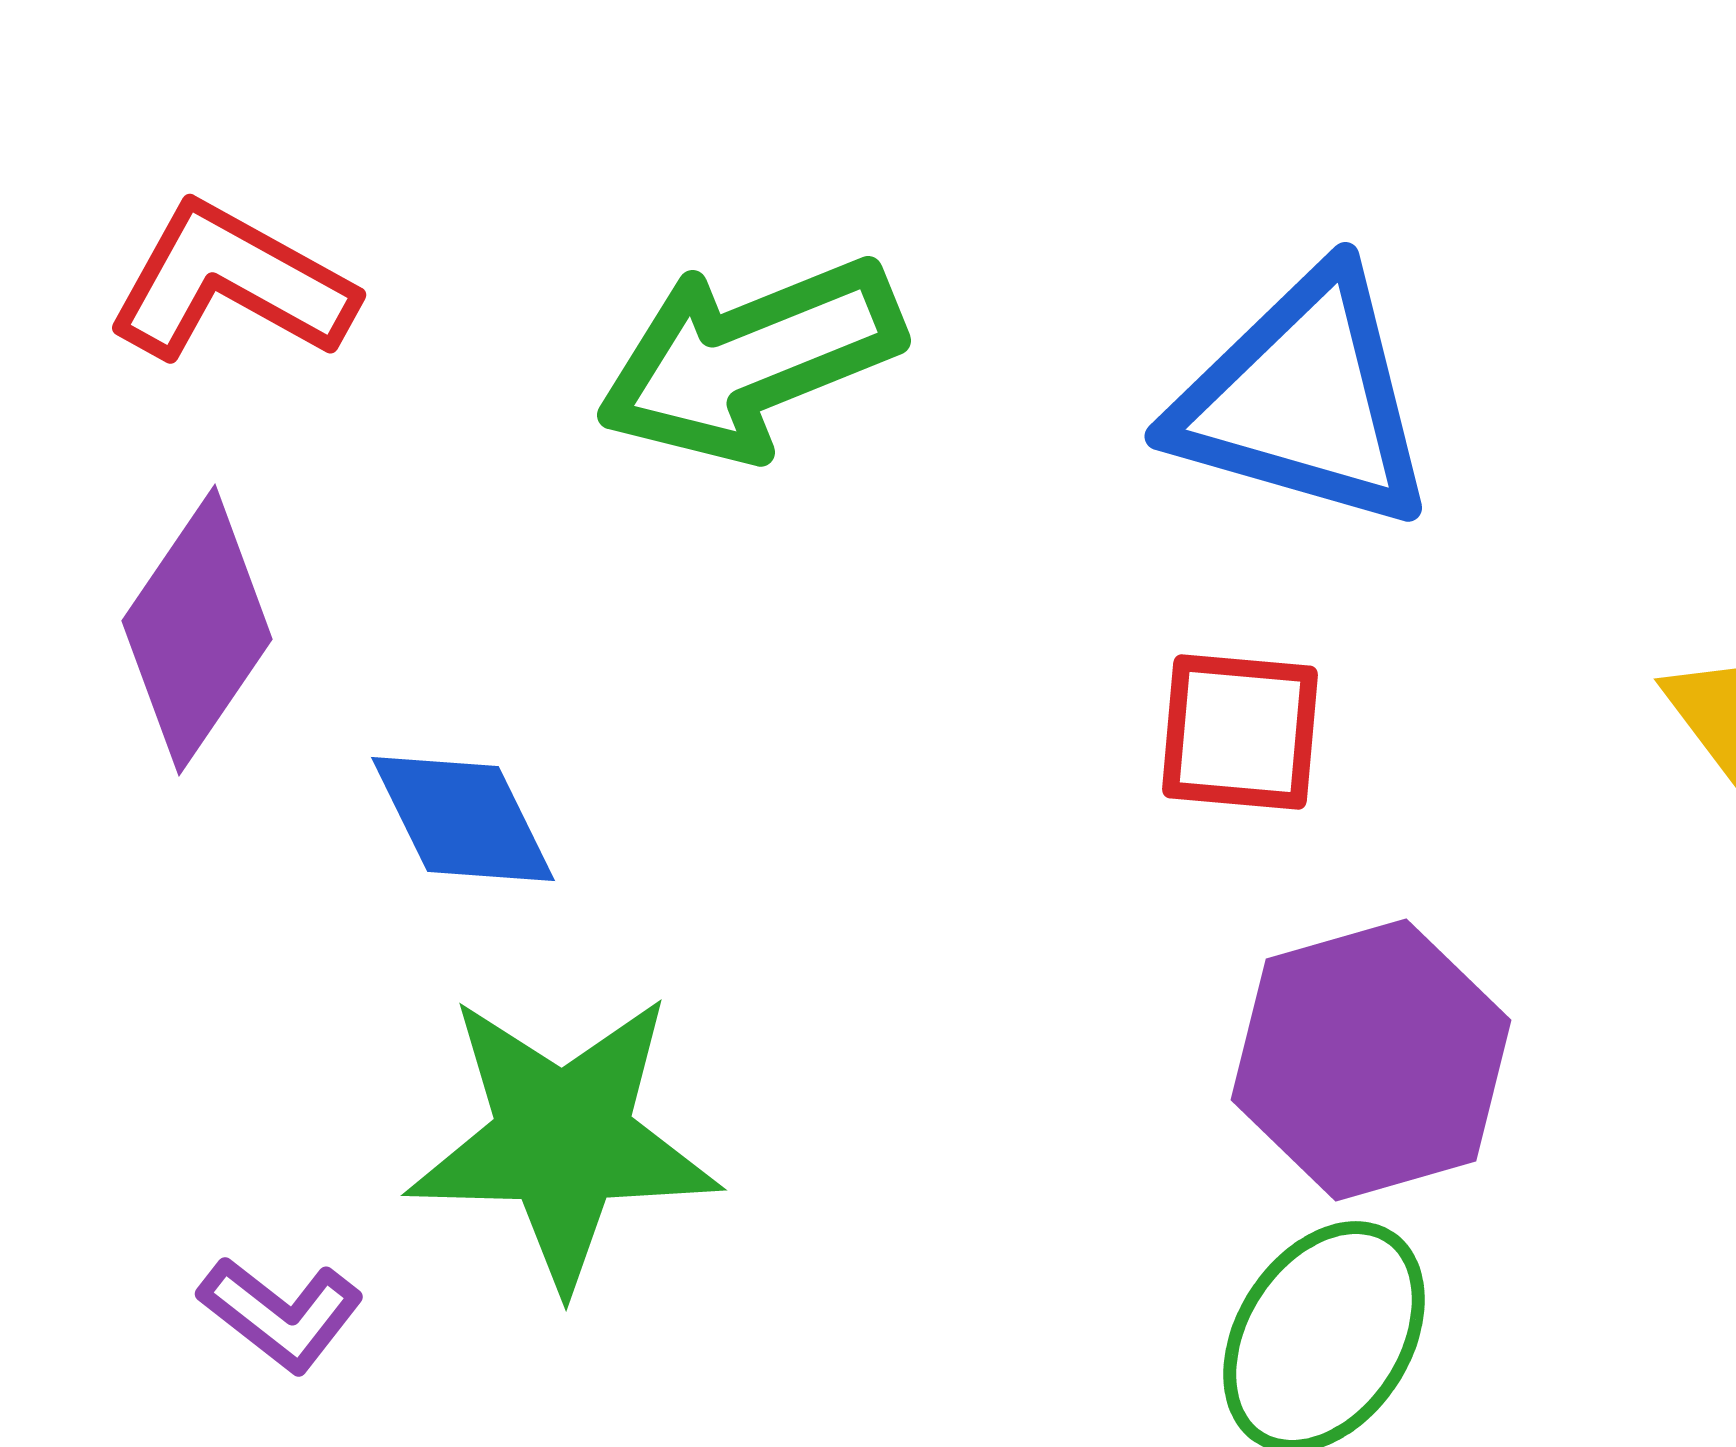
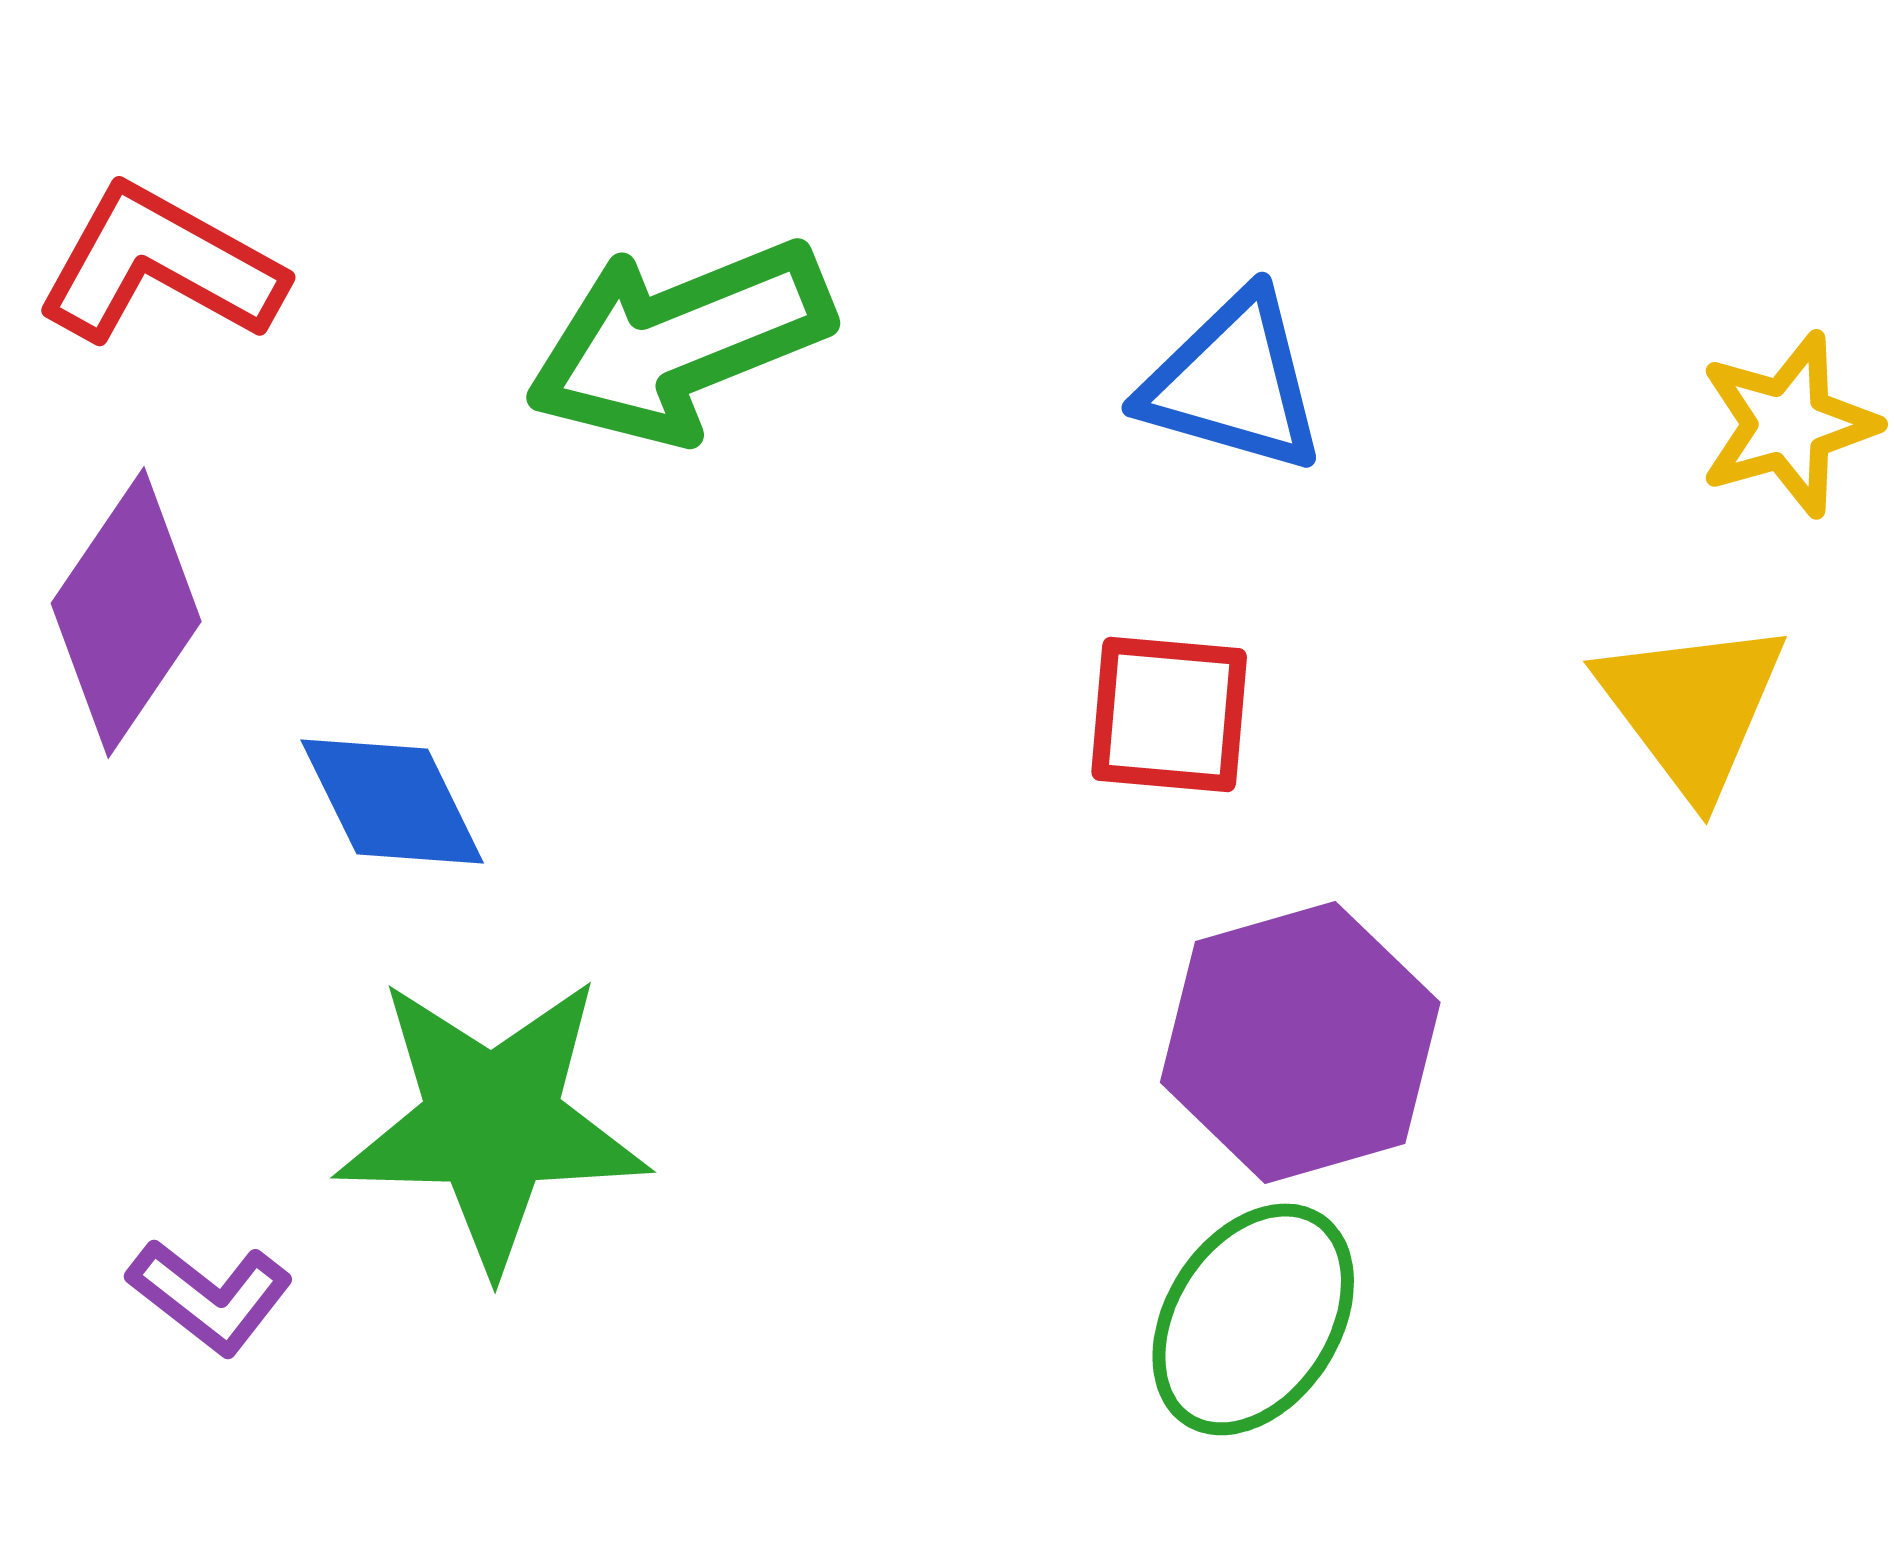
blue triangle: (1304, 400) -> (1233, 382), size x0.7

